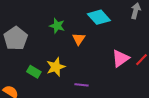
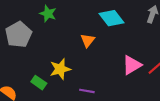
green star: (57, 26) -> (48, 14), moved
green rectangle: (34, 72) -> (39, 83), moved

